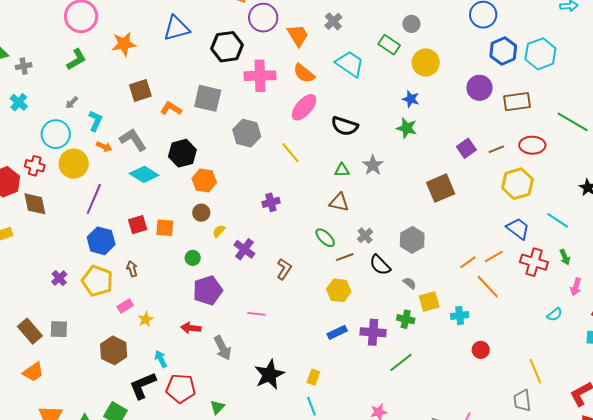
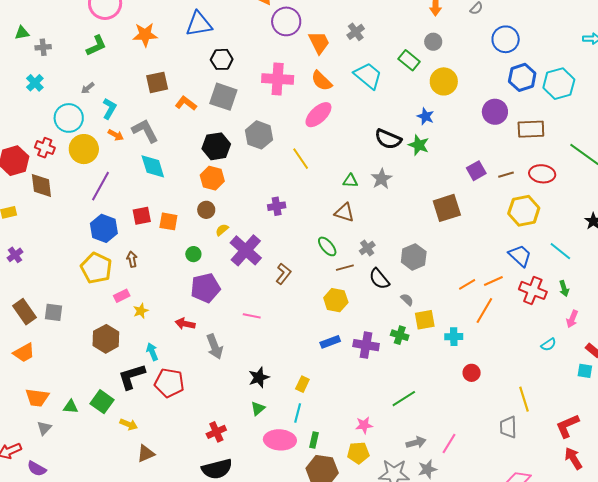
black hexagon: (227, 47) -> (222, 59), moved, size x0.7
black semicircle: (345, 126) -> (388, 139), moved
black hexagon: (182, 153) -> (216, 146), moved
cyan diamond: (144, 174) -> (153, 166), turned 36
purple cross: (244, 249) -> (246, 250), size x1.5
purple cross: (59, 278) -> (15, 255), moved
orange line: (488, 287) -> (484, 310), turned 68
green line: (401, 362) -> (404, 399), moved
black star: (269, 375) -> (259, 377), size x0.7
cyan line: (311, 406) -> (298, 413), turned 30
green triangle: (217, 407) -> (258, 408), moved

